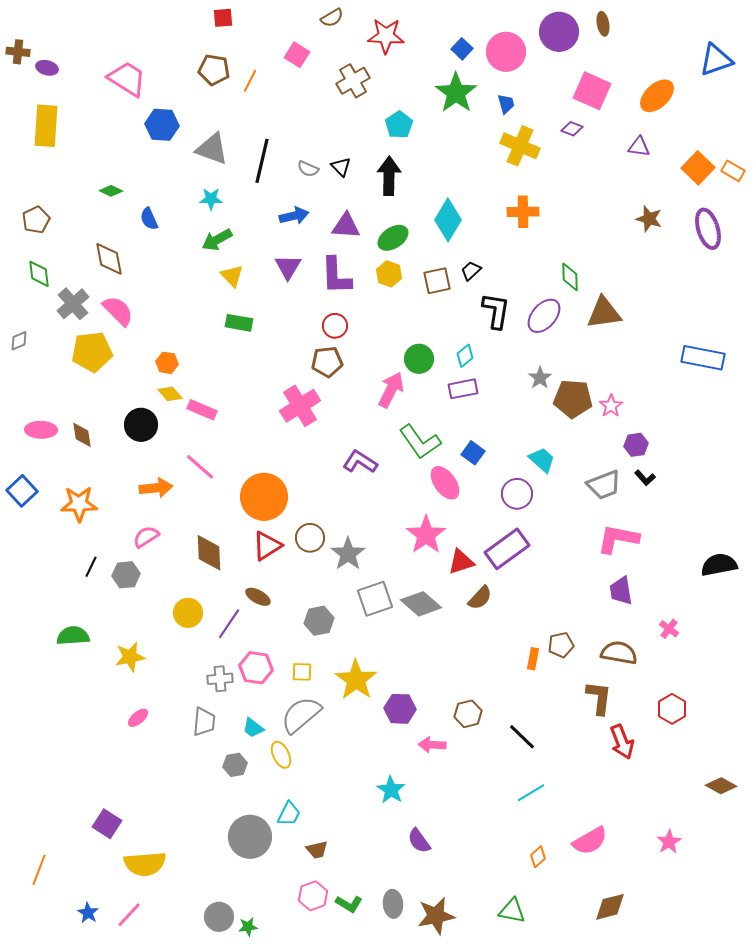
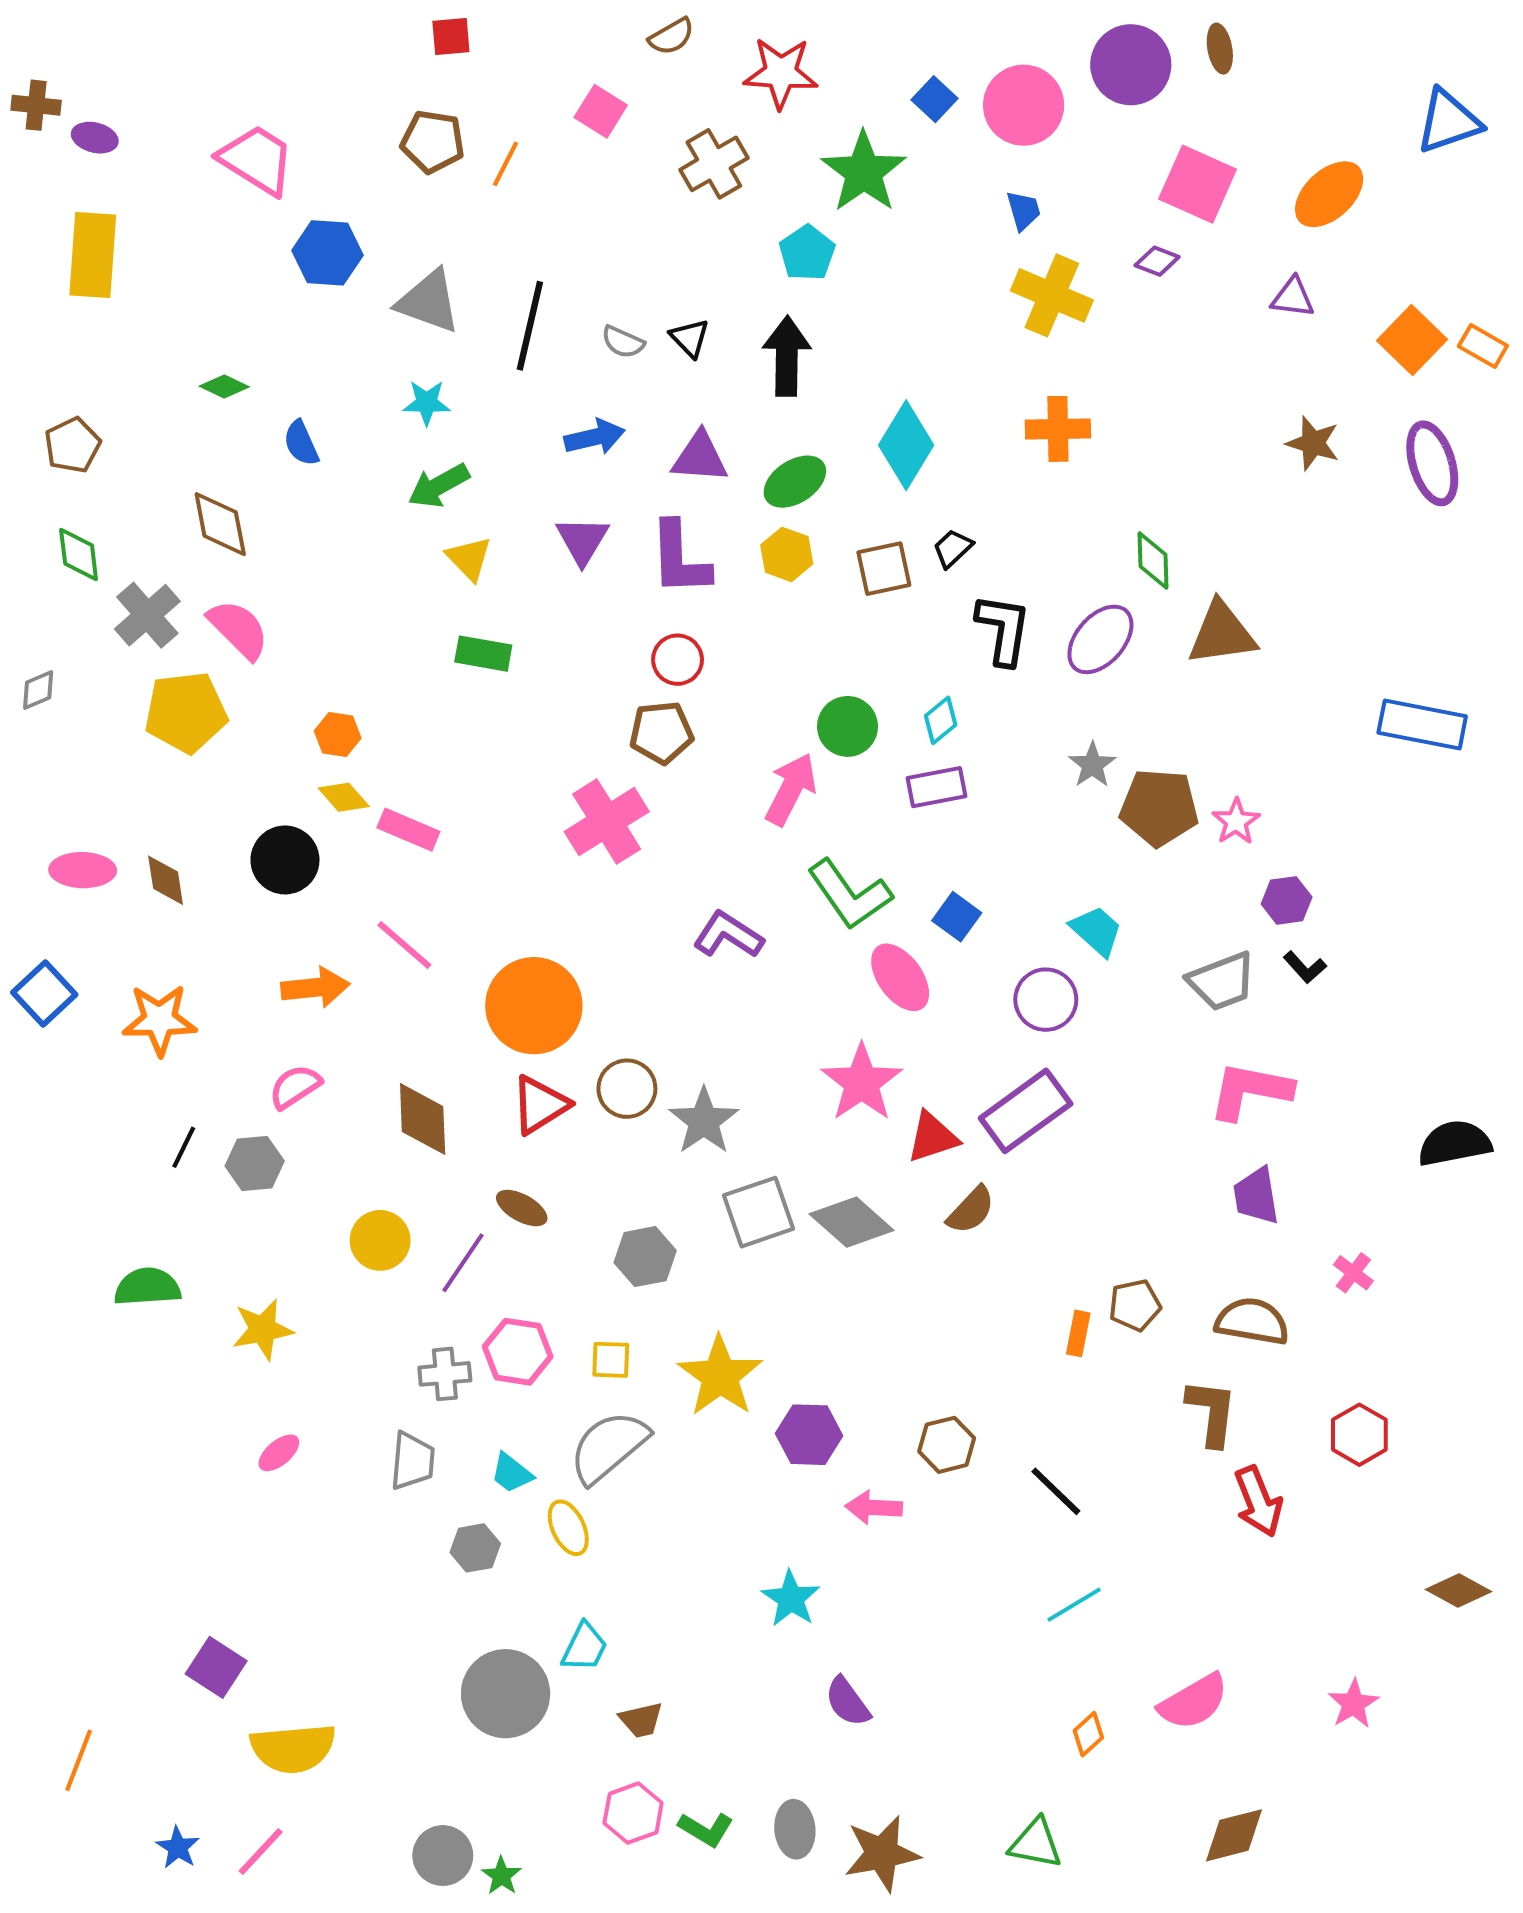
green star: (456, 93) -> (864, 172), moved
green star: (248, 927) -> (501, 1876), turned -30

